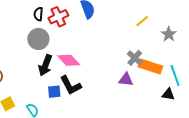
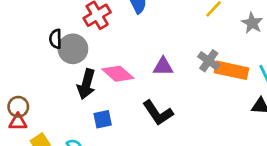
black semicircle: (38, 14) -> (56, 39), moved
purple triangle: (126, 80) -> (163, 67), moved
black L-shape: (71, 85) -> (158, 113), moved

